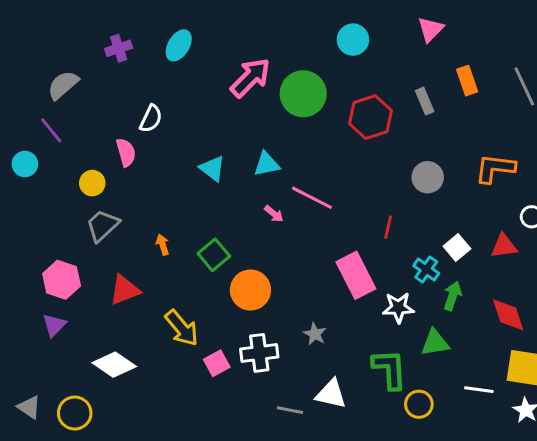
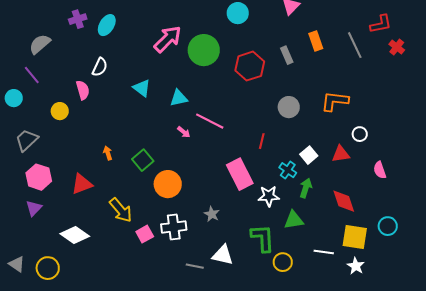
cyan ellipse: (179, 45) -> (107, 25), moved
cyan triangle: (212, 168) -> (142, 88), moved
gray trapezoid: (103, 226) -> (27, 140), moved

